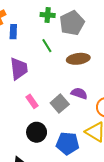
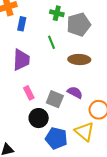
gray square: (60, 104) -> (55, 99), turned -36
black circle: (37, 132) -> (39, 118), moved

